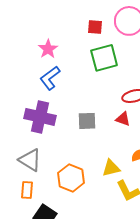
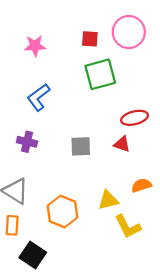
pink star: (48, 49) -> (35, 46), moved, turned 30
purple cross: (40, 117) -> (27, 142), size x0.6

